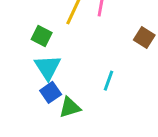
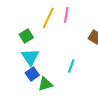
green square: (42, 36) -> (26, 36), turned 32

